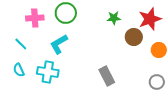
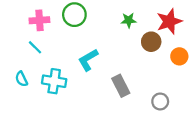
cyan line: (21, 44) -> (35, 47), moved
cyan L-shape: (59, 44) -> (88, 60), moved
gray circle: (157, 82) -> (160, 101), moved

